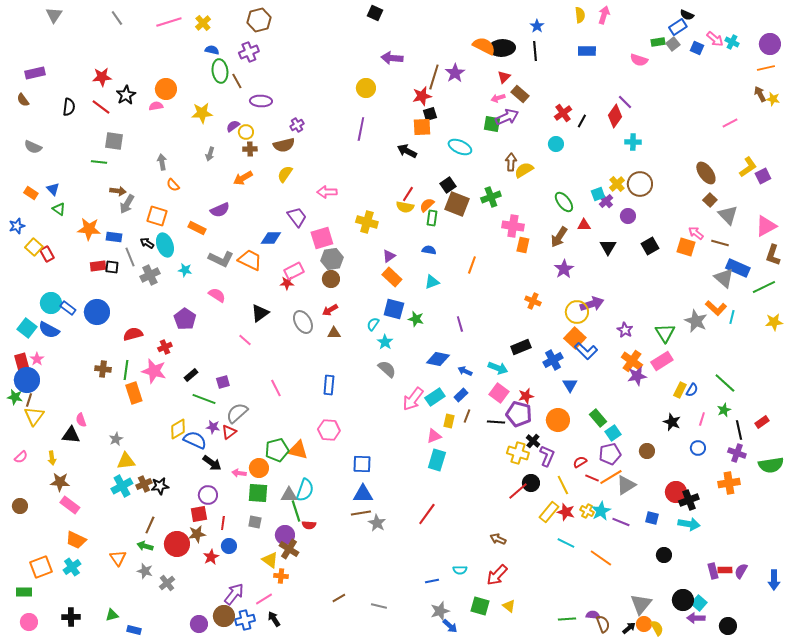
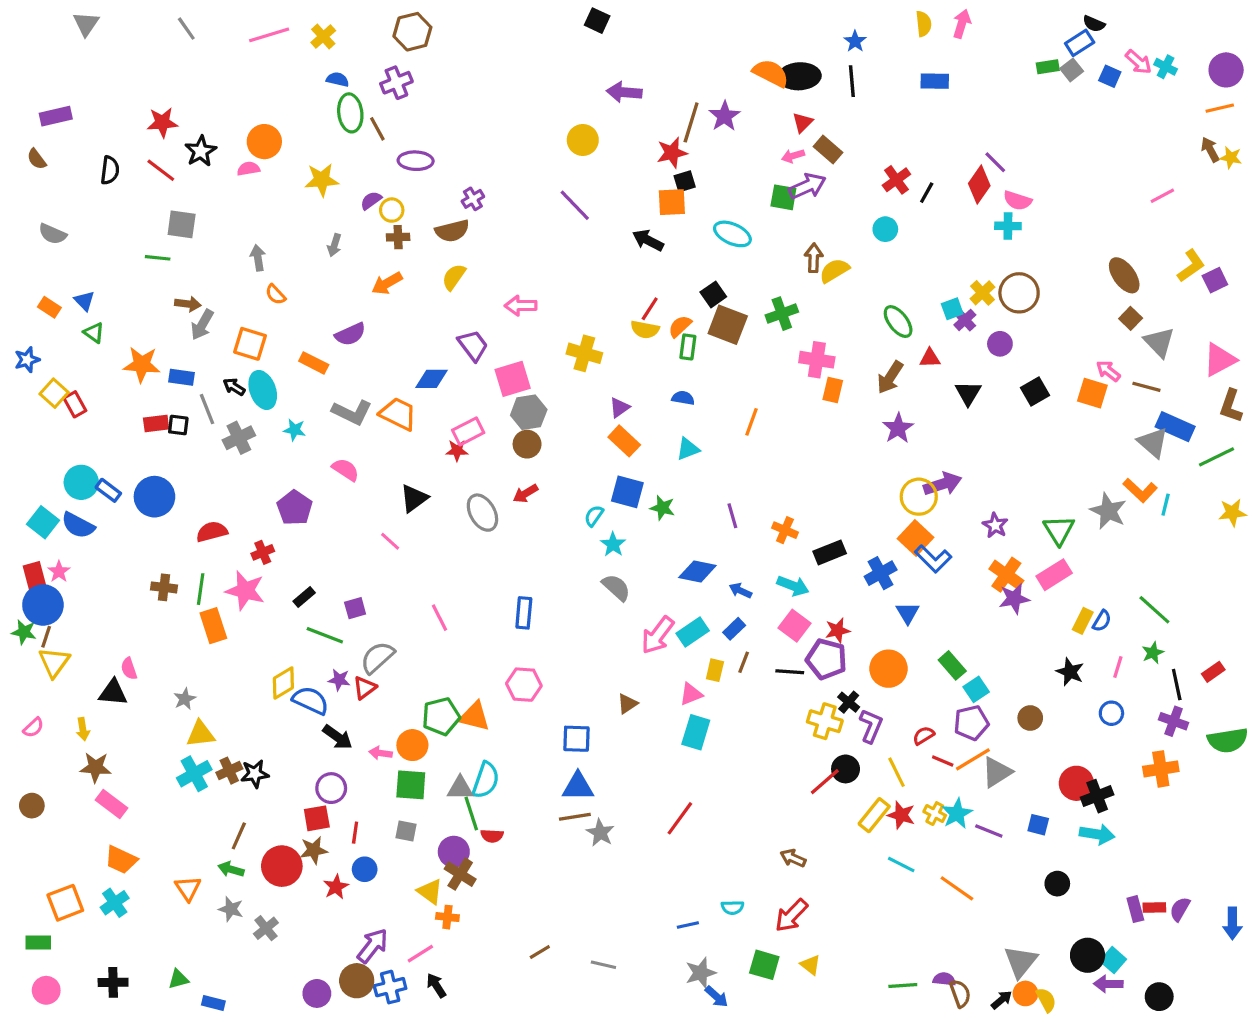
pink semicircle: (639, 60) -> (1017, 201), moved
purple line: (361, 129) -> (575, 205), turned -55
orange cross: (533, 301) -> (785, 530), moved
brown triangle: (334, 333) -> (627, 704), moved, turned -32

